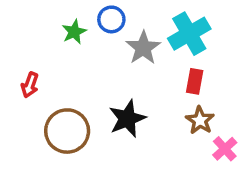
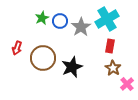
blue circle: (111, 19) -> (60, 21), moved
brown circle: (67, 131) -> (43, 58), moved

